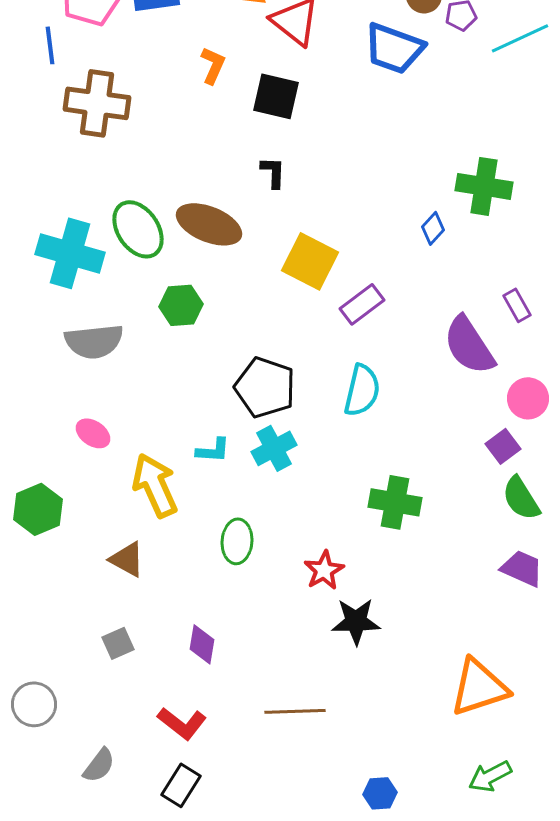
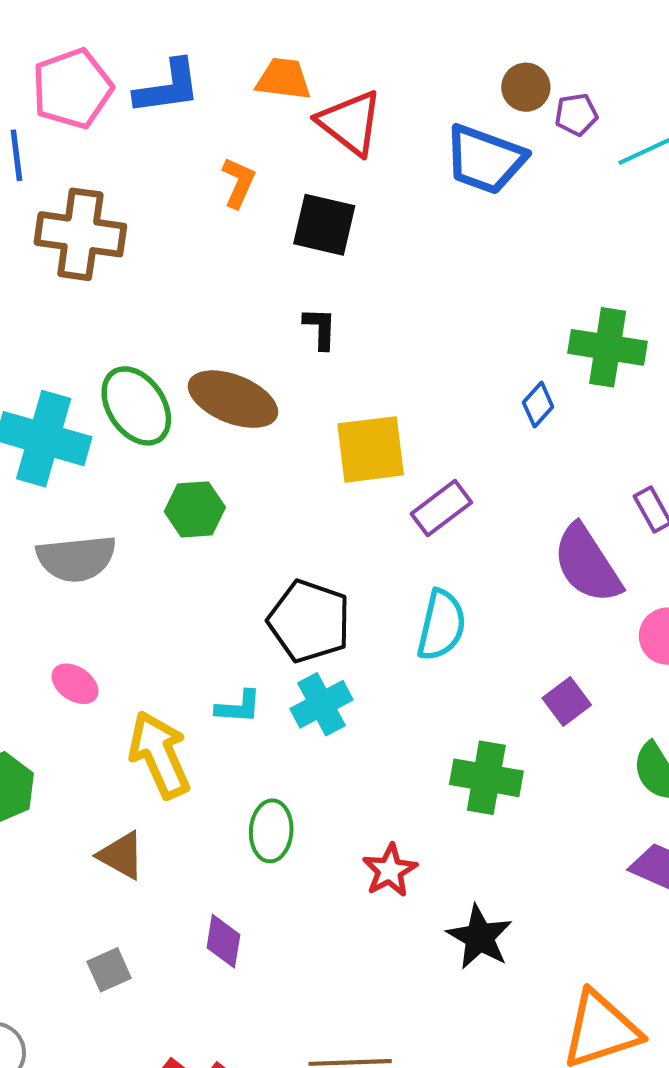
yellow square: (310, 261) -> (371, 449), turned -34
purple square: (503, 446) -> (567, 701), moved
black star: (356, 621) -> (480, 937), moved, turned 30
purple diamond: (202, 644) -> (223, 941), moved

